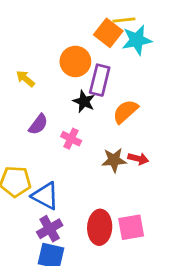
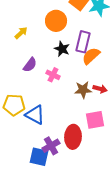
yellow arrow: (25, 79) -> (21, 33), turned 96
purple rectangle: (100, 80) -> (83, 42), moved
pink square: (131, 227) -> (95, 120), moved
purple cross: (50, 229) -> (51, 146), moved

